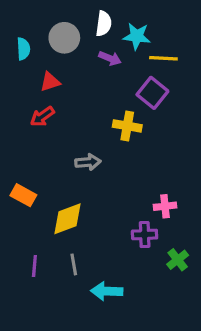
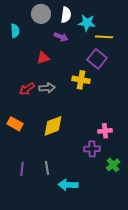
gray circle: (64, 38) -> (41, 14), moved
purple arrow: (110, 58) -> (61, 37), moved
red triangle: (50, 82) -> (43, 58), moved
red arrow: (42, 116) -> (27, 89), moved
gray arrow: (88, 162) -> (47, 88), moved
yellow diamond: (67, 219) -> (53, 126), moved

